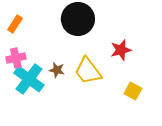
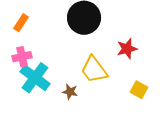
brown star: (57, 70) -> (70, 92), moved

